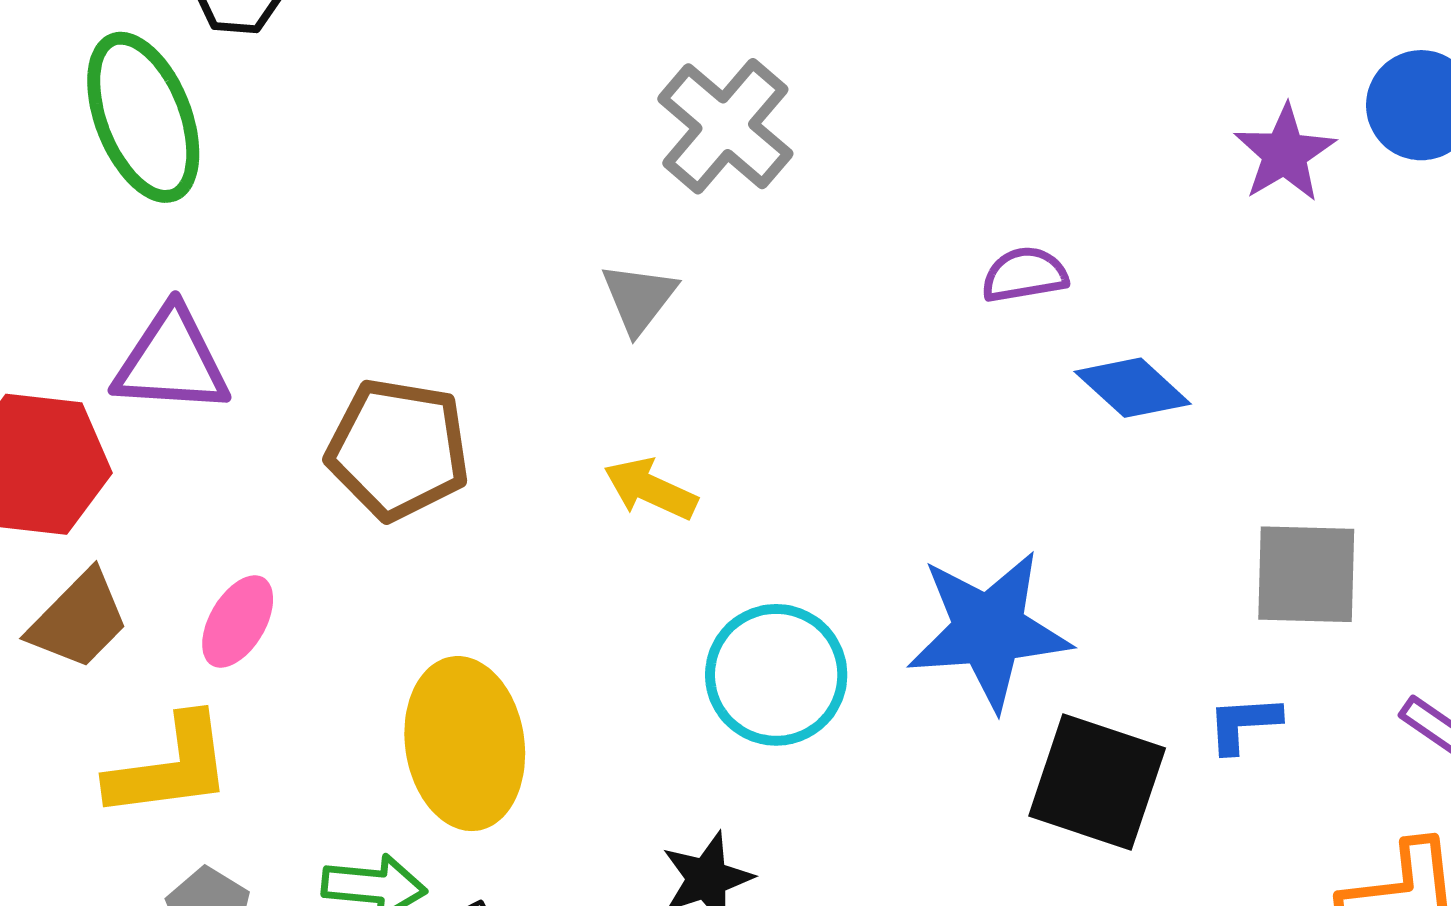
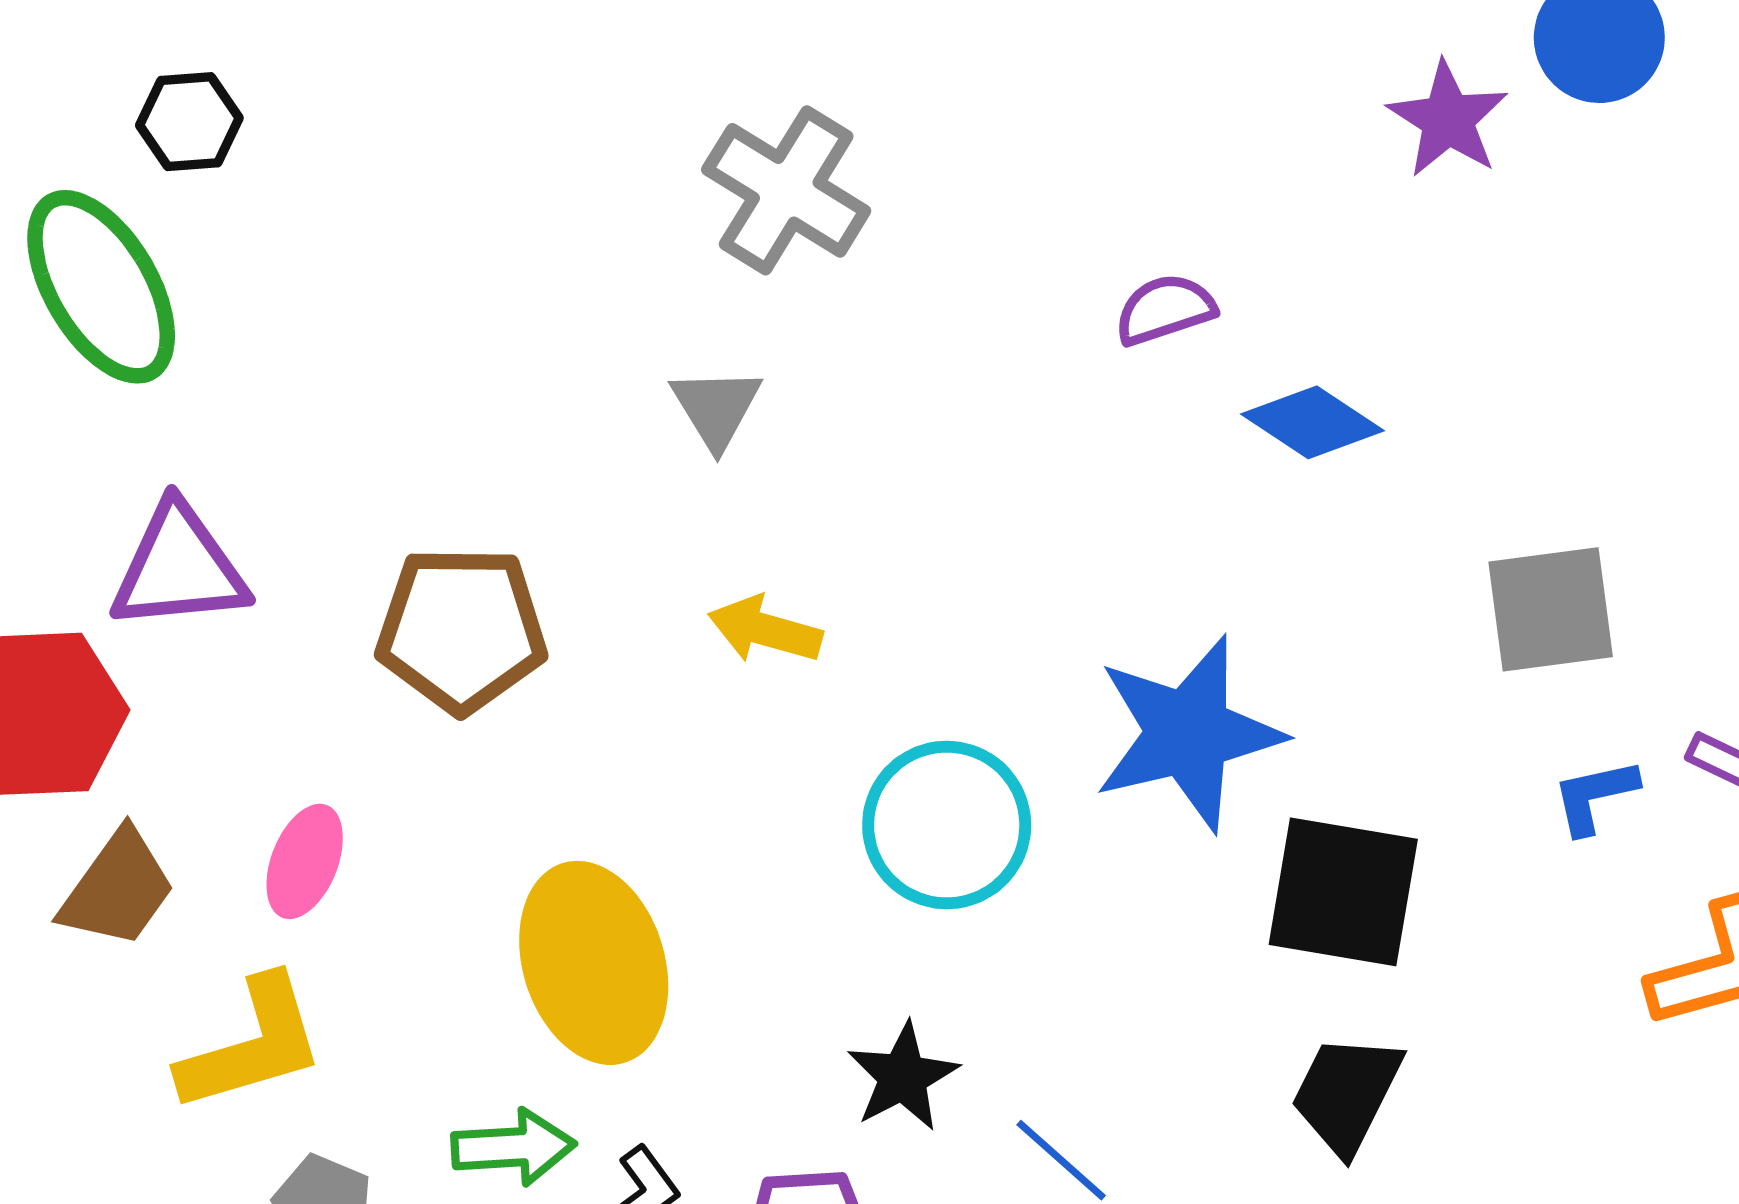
blue L-shape: (1244, 724) -> (1595, 796), moved

